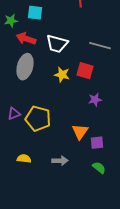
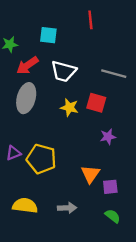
cyan square: (35, 13) -> (48, 35), moved
red arrow: (26, 39) -> (27, 65), turned -54
yellow semicircle: (24, 159) -> (25, 206), size x1.5

